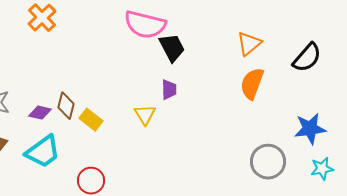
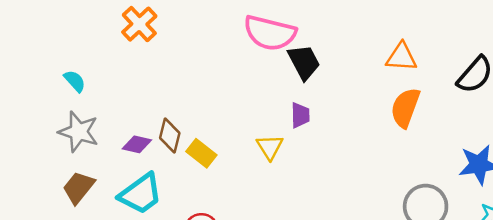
orange triangle: (249, 44) -> (402, 57), turned 44

